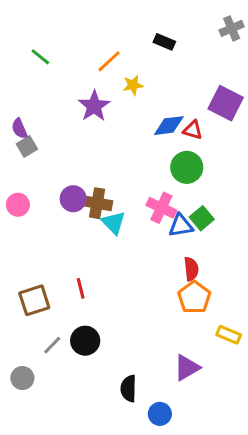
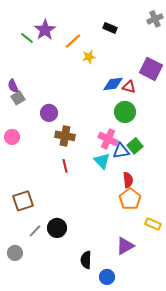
purple star: (94, 106) -> (45, 30), moved
purple circle: (73, 199) -> (49, 113), moved
cyan triangle: (114, 223) -> (102, 161), moved
red line: (81, 288) -> (65, 166), moved

